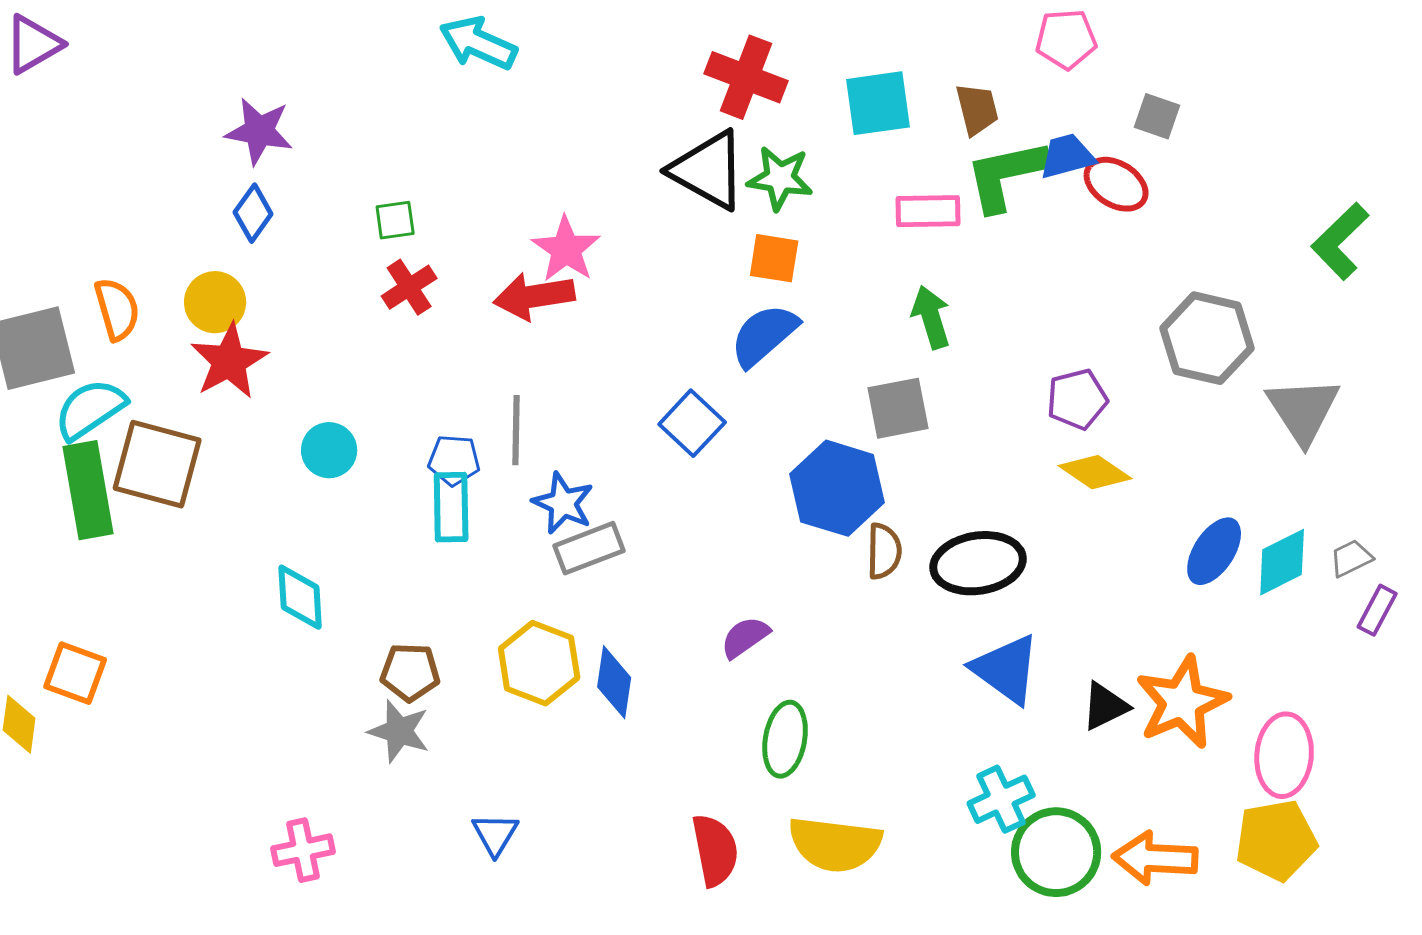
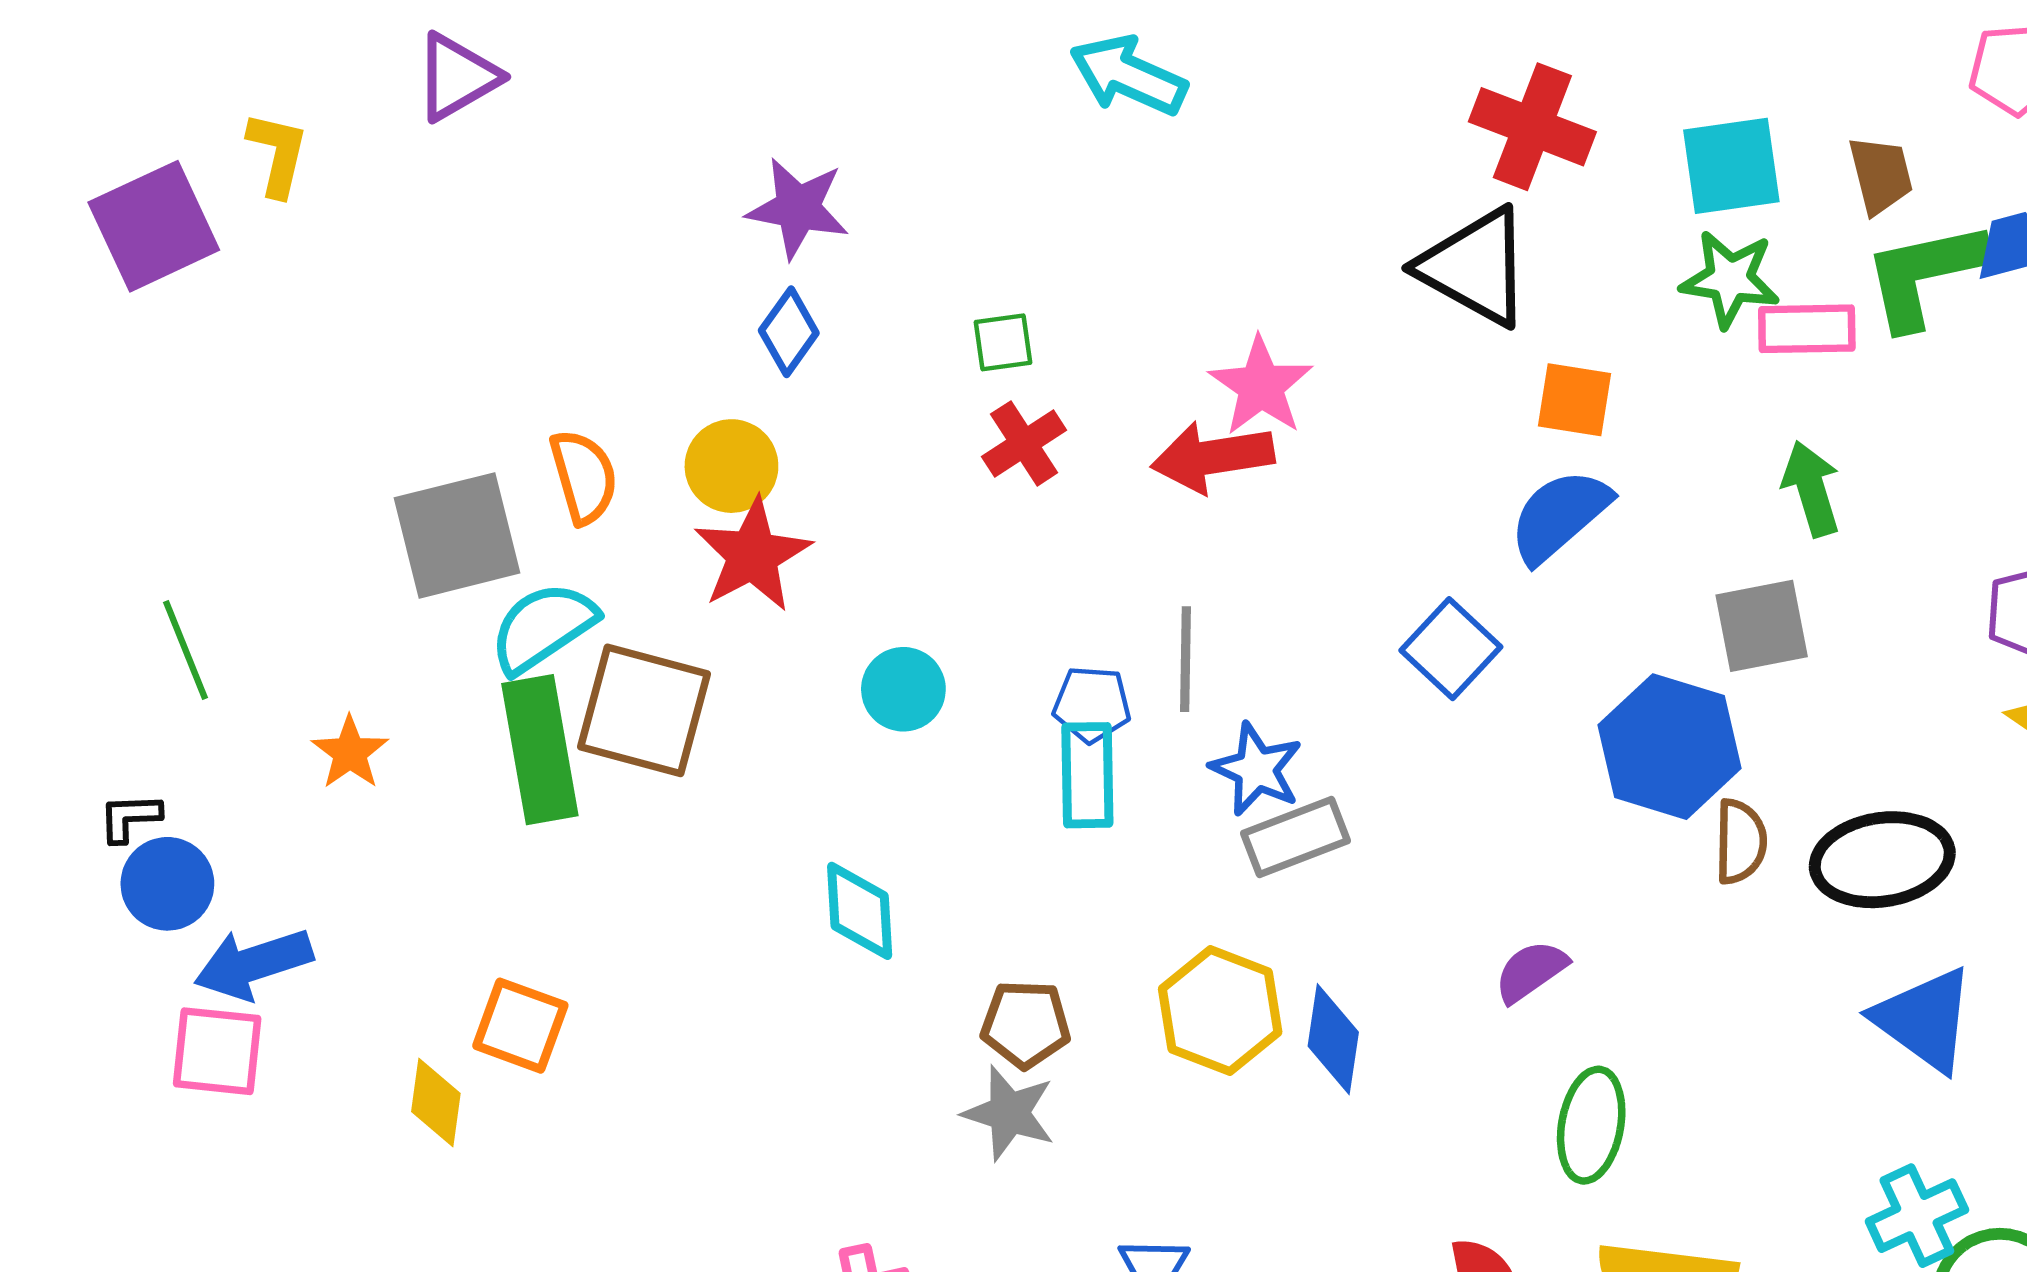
green star: (780, 178) -> (1730, 279), moved

